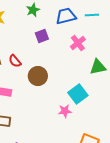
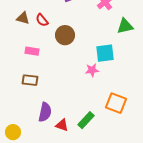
cyan square: (78, 94) -> (105, 53), turned 30

